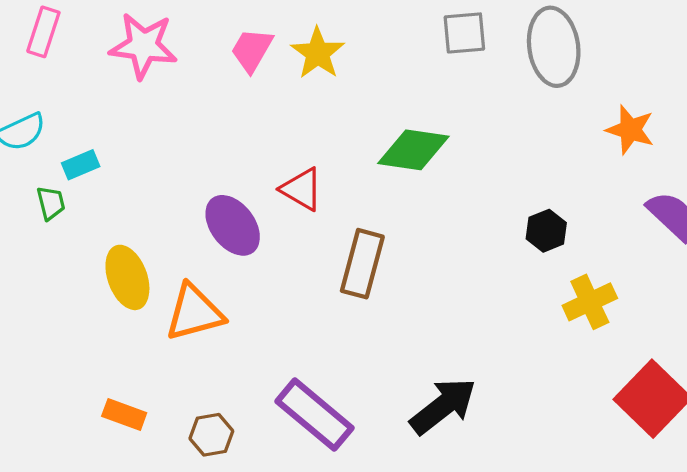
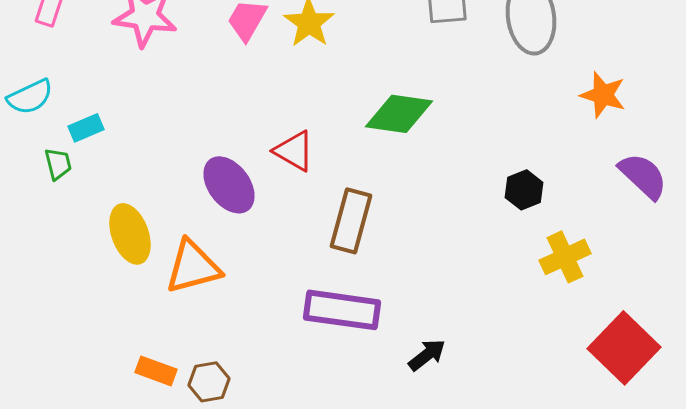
black arrow: (443, 406) -> (427, 355), size x0.6
orange rectangle: (124, 415) -> (156, 371), moved
purple rectangle: (314, 415) -> (342, 310), moved, turned -32

